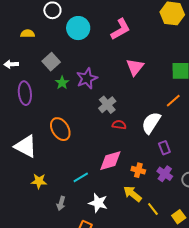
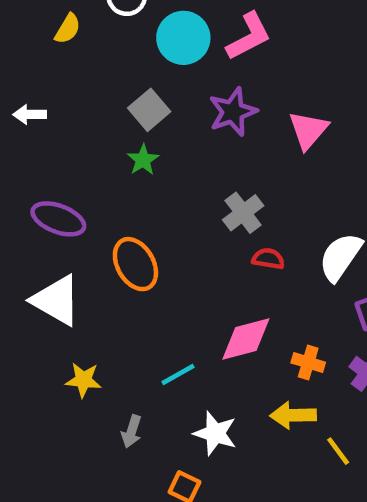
pink L-shape: (120, 29) -> (249, 36), moved
yellow semicircle: (28, 34) -> (68, 29), moved, turned 120
gray square: (51, 62) -> (149, 110), moved
purple star: (87, 78) -> (233, 112), moved
purple ellipse: (25, 93) -> (58, 219), moved, turned -65
yellow arrow: (132, 194) -> (293, 415), turned -42

